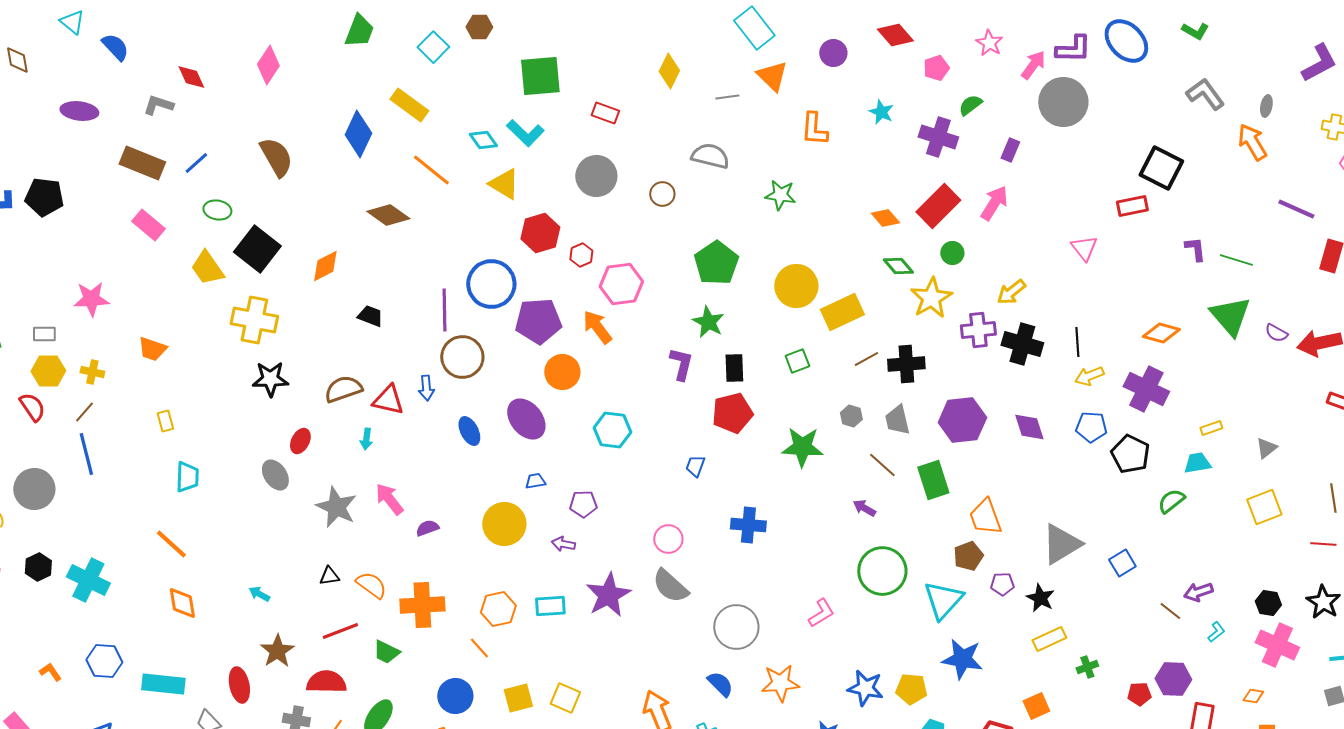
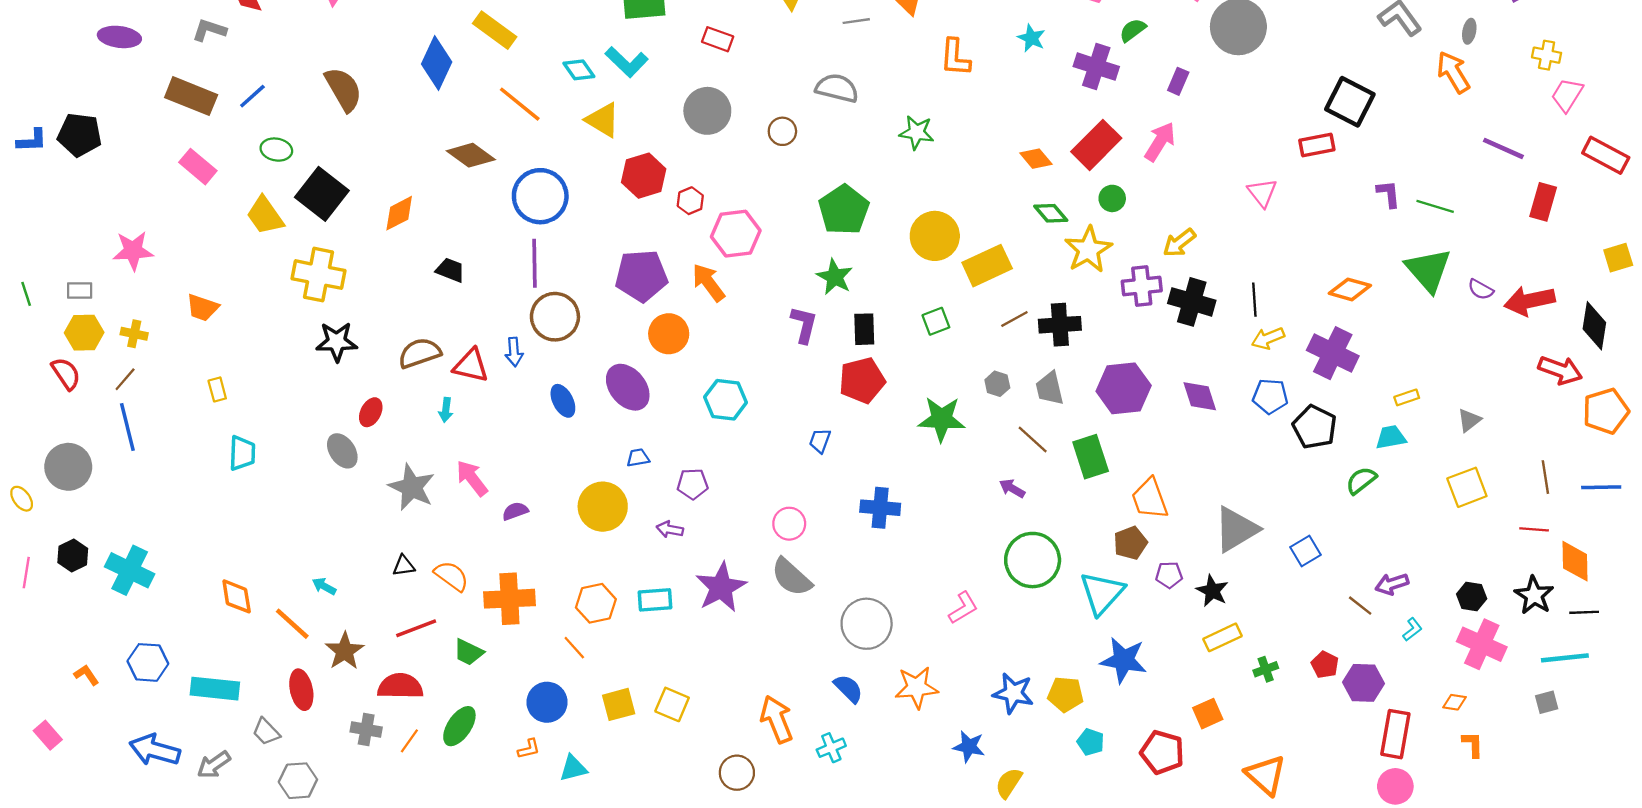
blue circle: (491, 284) -> (540, 196), moved
orange line: (171, 544) -> (292, 624), moved
red pentagon: (1139, 694) -> (1325, 665), moved, turned 30

